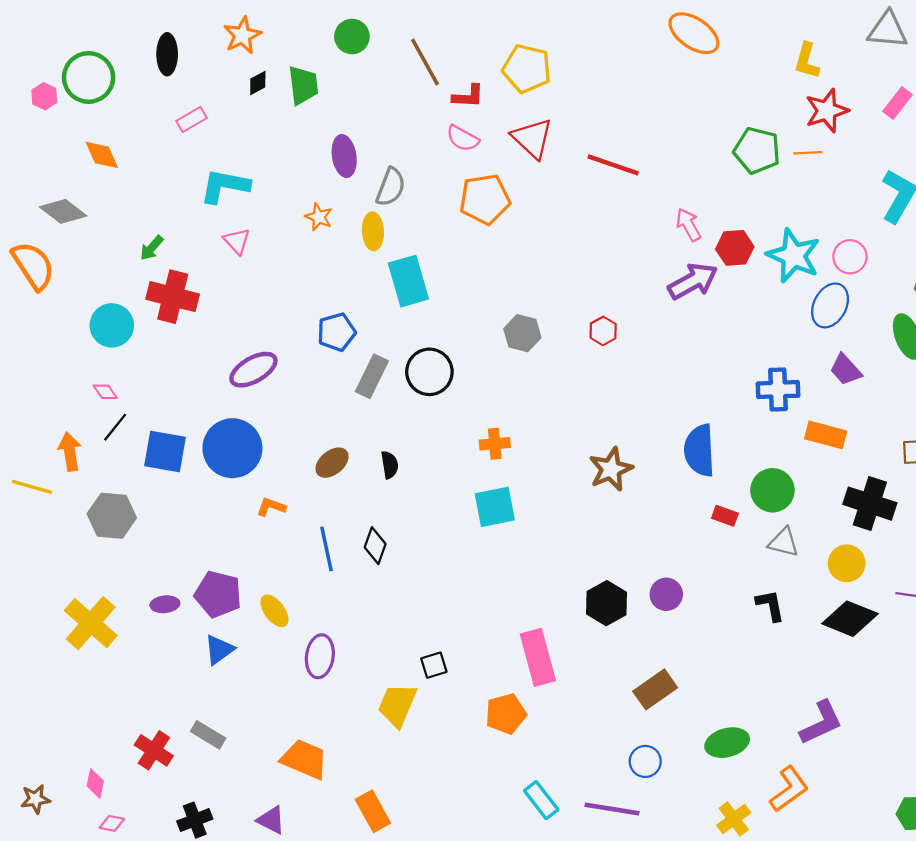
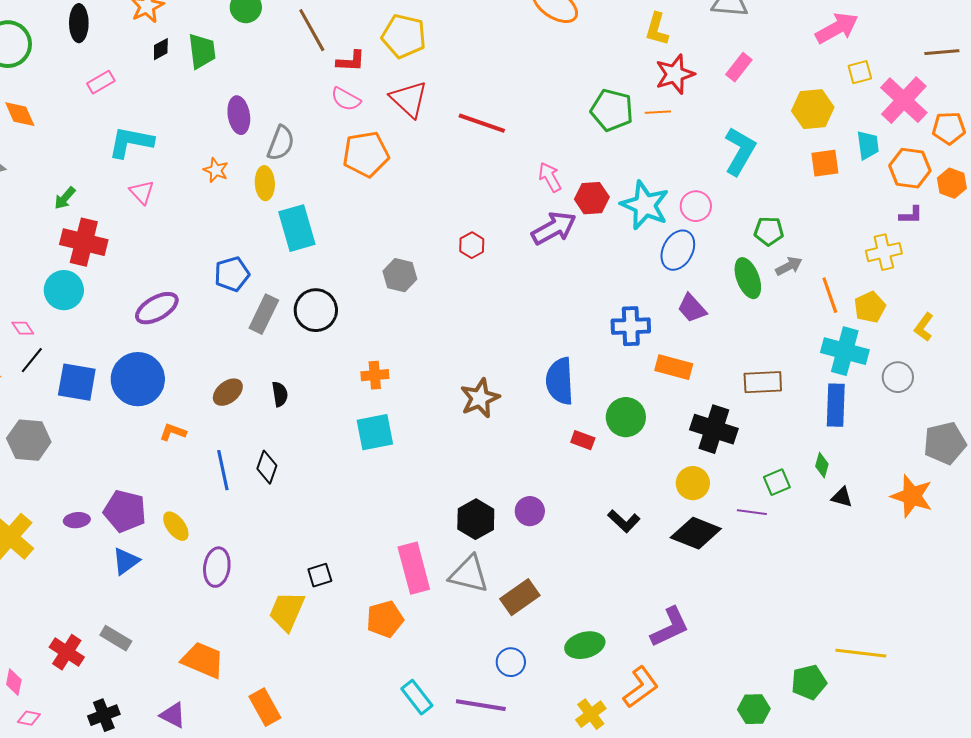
cyan circle: (112, 325) -> (64, 290), moved
red hexagon: (603, 331) -> (472, 245), moved
gray triangle: (784, 542) -> (469, 574), moved, size x1.4
black L-shape: (770, 605) -> (624, 521), turned 144

